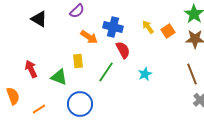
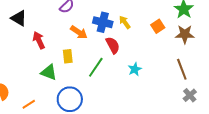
black triangle: (39, 19) -> (19, 18), moved
yellow arrow: (148, 27) -> (125, 22), moved
red arrow: (31, 69) -> (39, 40), moved

